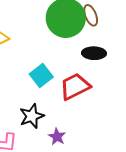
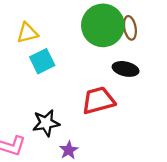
cyan square: (41, 75) -> (42, 61), moved

